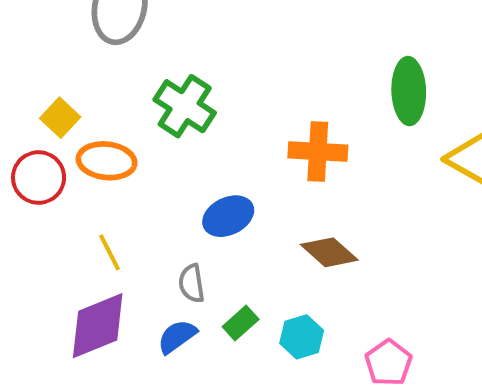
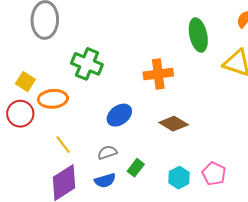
gray semicircle: (192, 283) -> (107, 152), turned 90
blue semicircle: (177, 336) -> (105, 180), turned -150
cyan hexagon: (302, 337) -> (179, 178), moved

